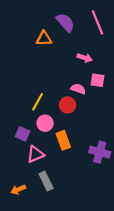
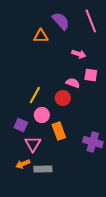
pink triangle: (35, 154) -> (33, 144), turned -36
gray rectangle: (46, 181) -> (43, 169), turned -66
orange arrow: (18, 190) -> (23, 164), moved

